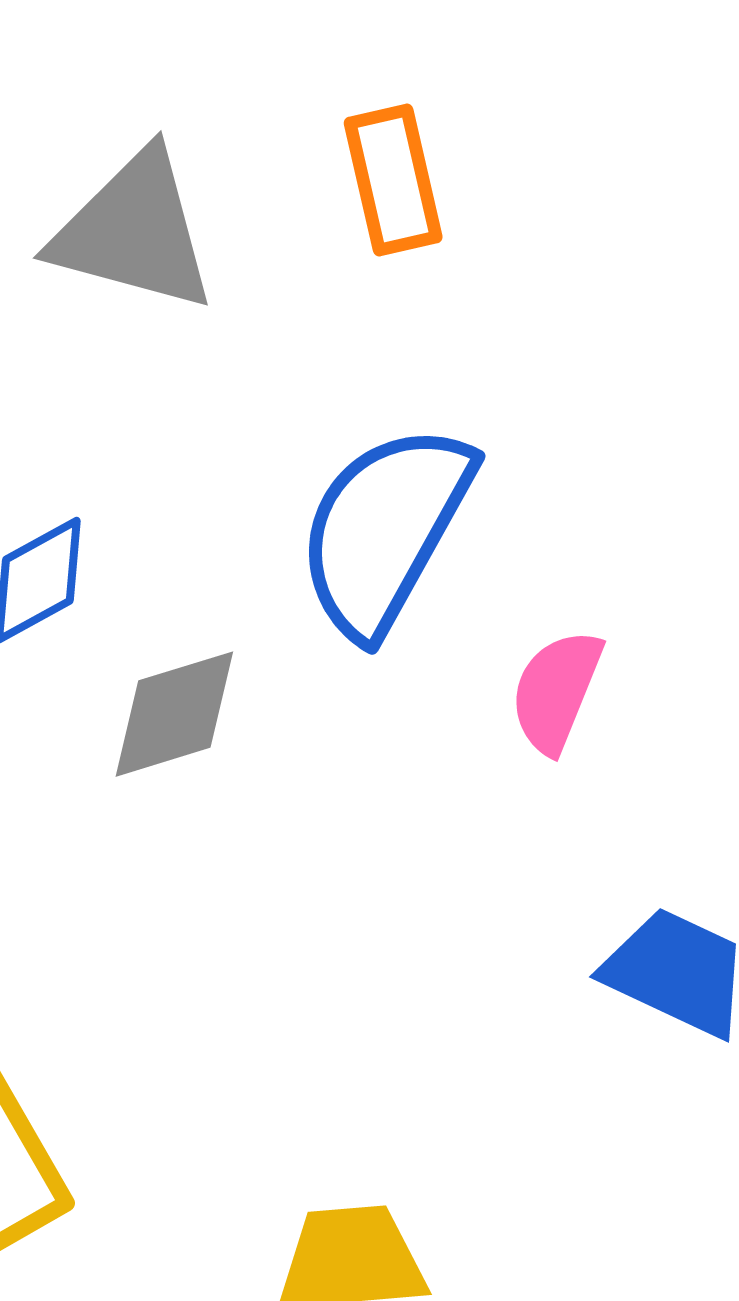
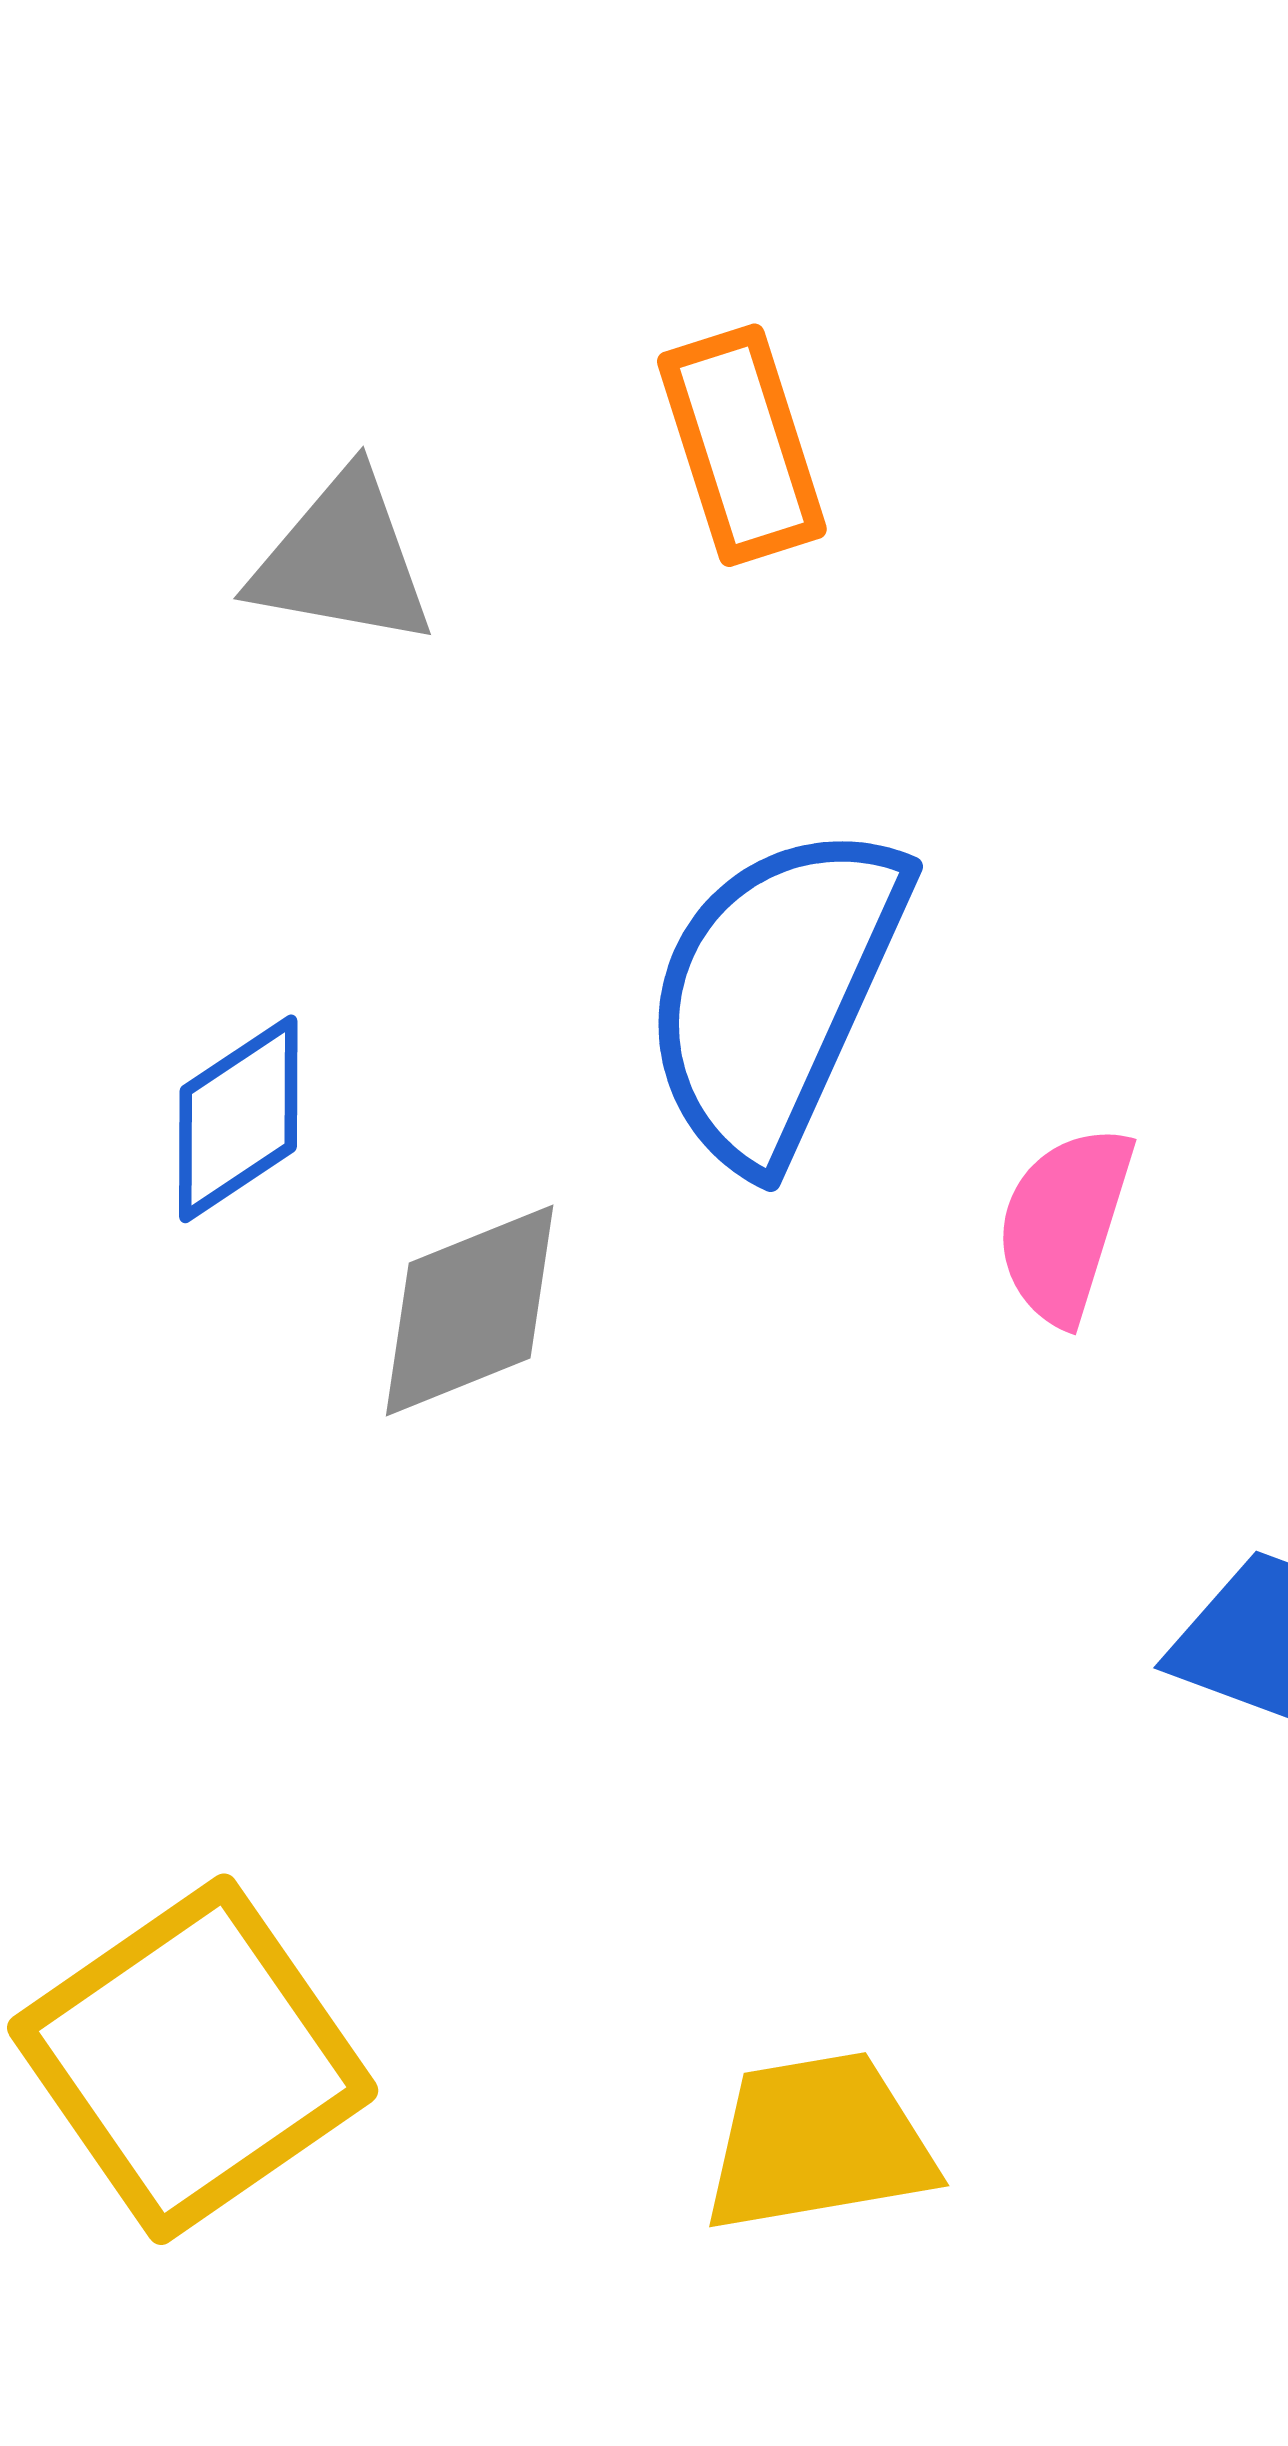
gray triangle: (134, 231) -> (342, 560), size x0.7

